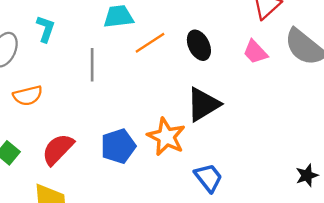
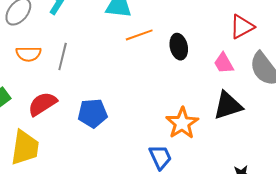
gray line: (92, 65) -> (63, 57), moved
black triangle: (203, 104) -> (228, 105), moved
orange star: (166, 137) -> (182, 123), moved

